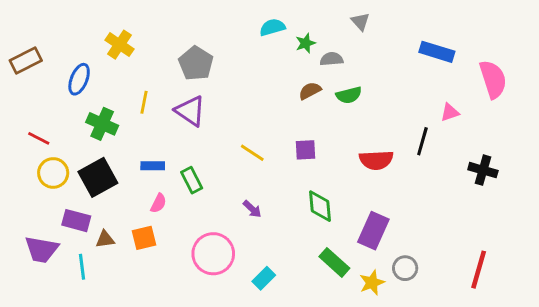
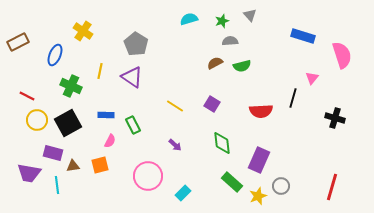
green star: (306, 43) -> (222, 21), moved
pink triangle: (450, 112) -> (312, 78), turned -32
purple square: (306, 150) -> (212, 104), turned 35

